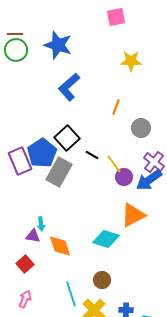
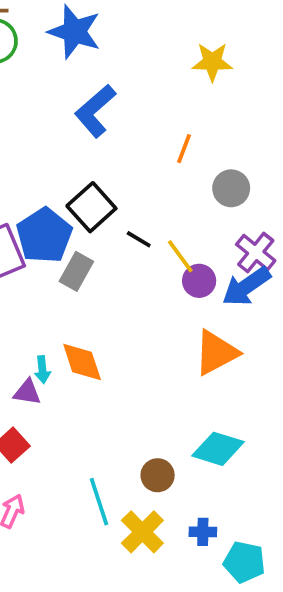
gray rectangle: (59, 172) -> (76, 271), size x0.7
cyan diamond: (106, 239) -> (218, 449), moved
orange diamond: (60, 246) -> (82, 362), moved

